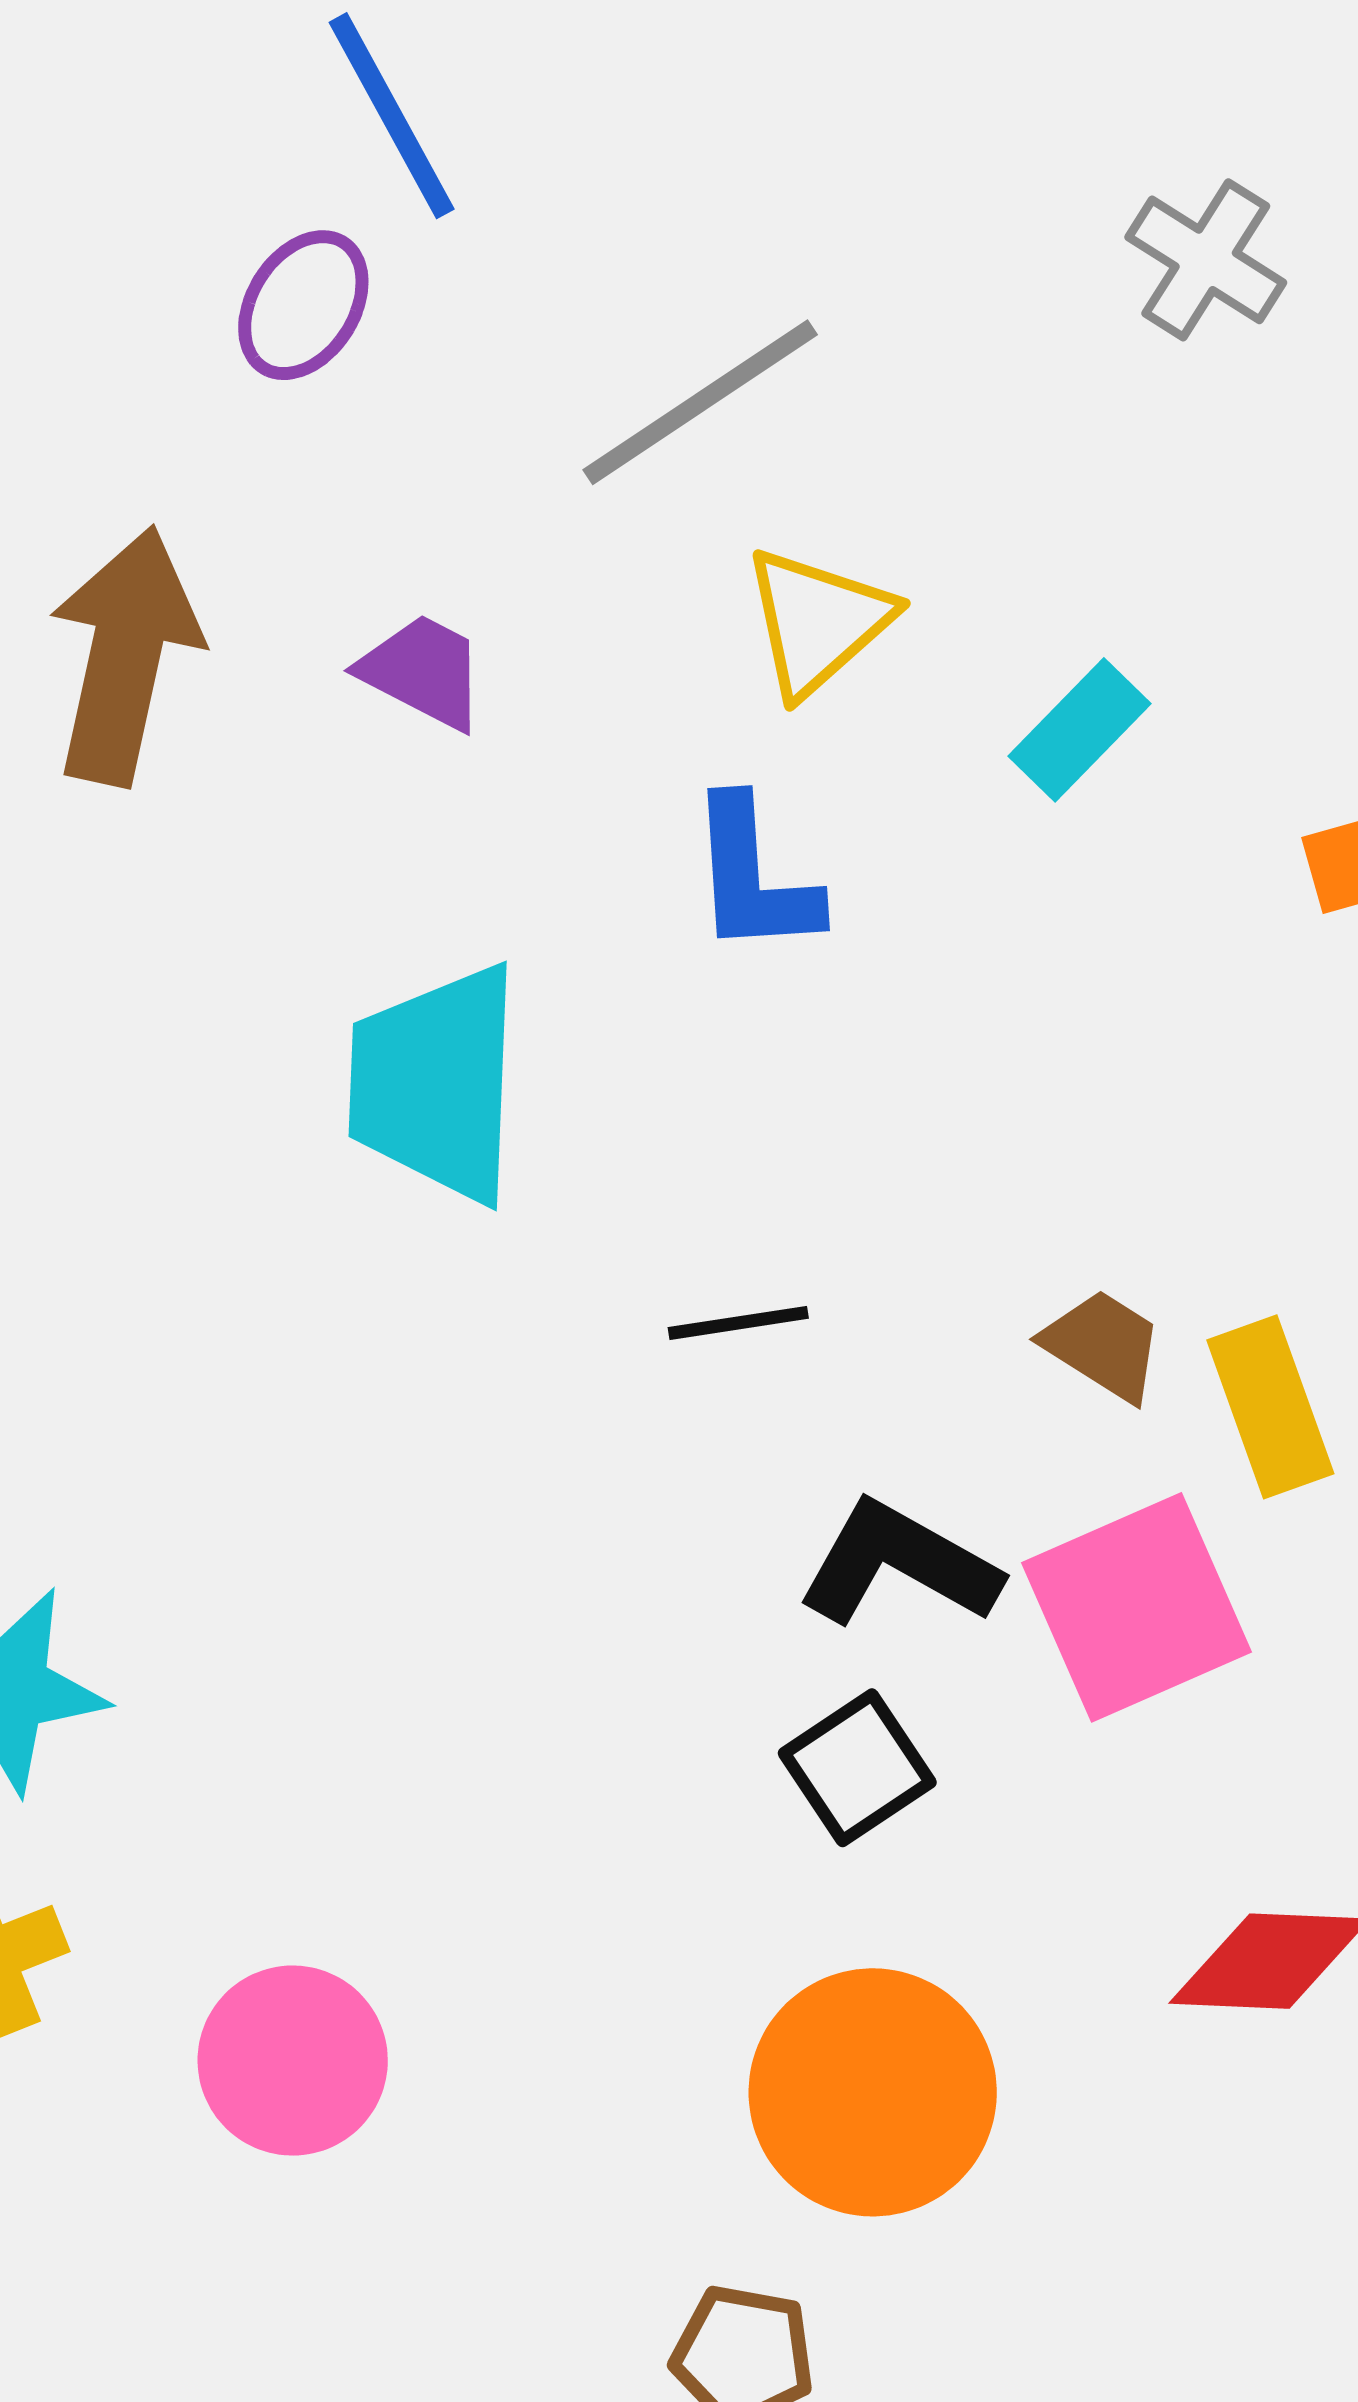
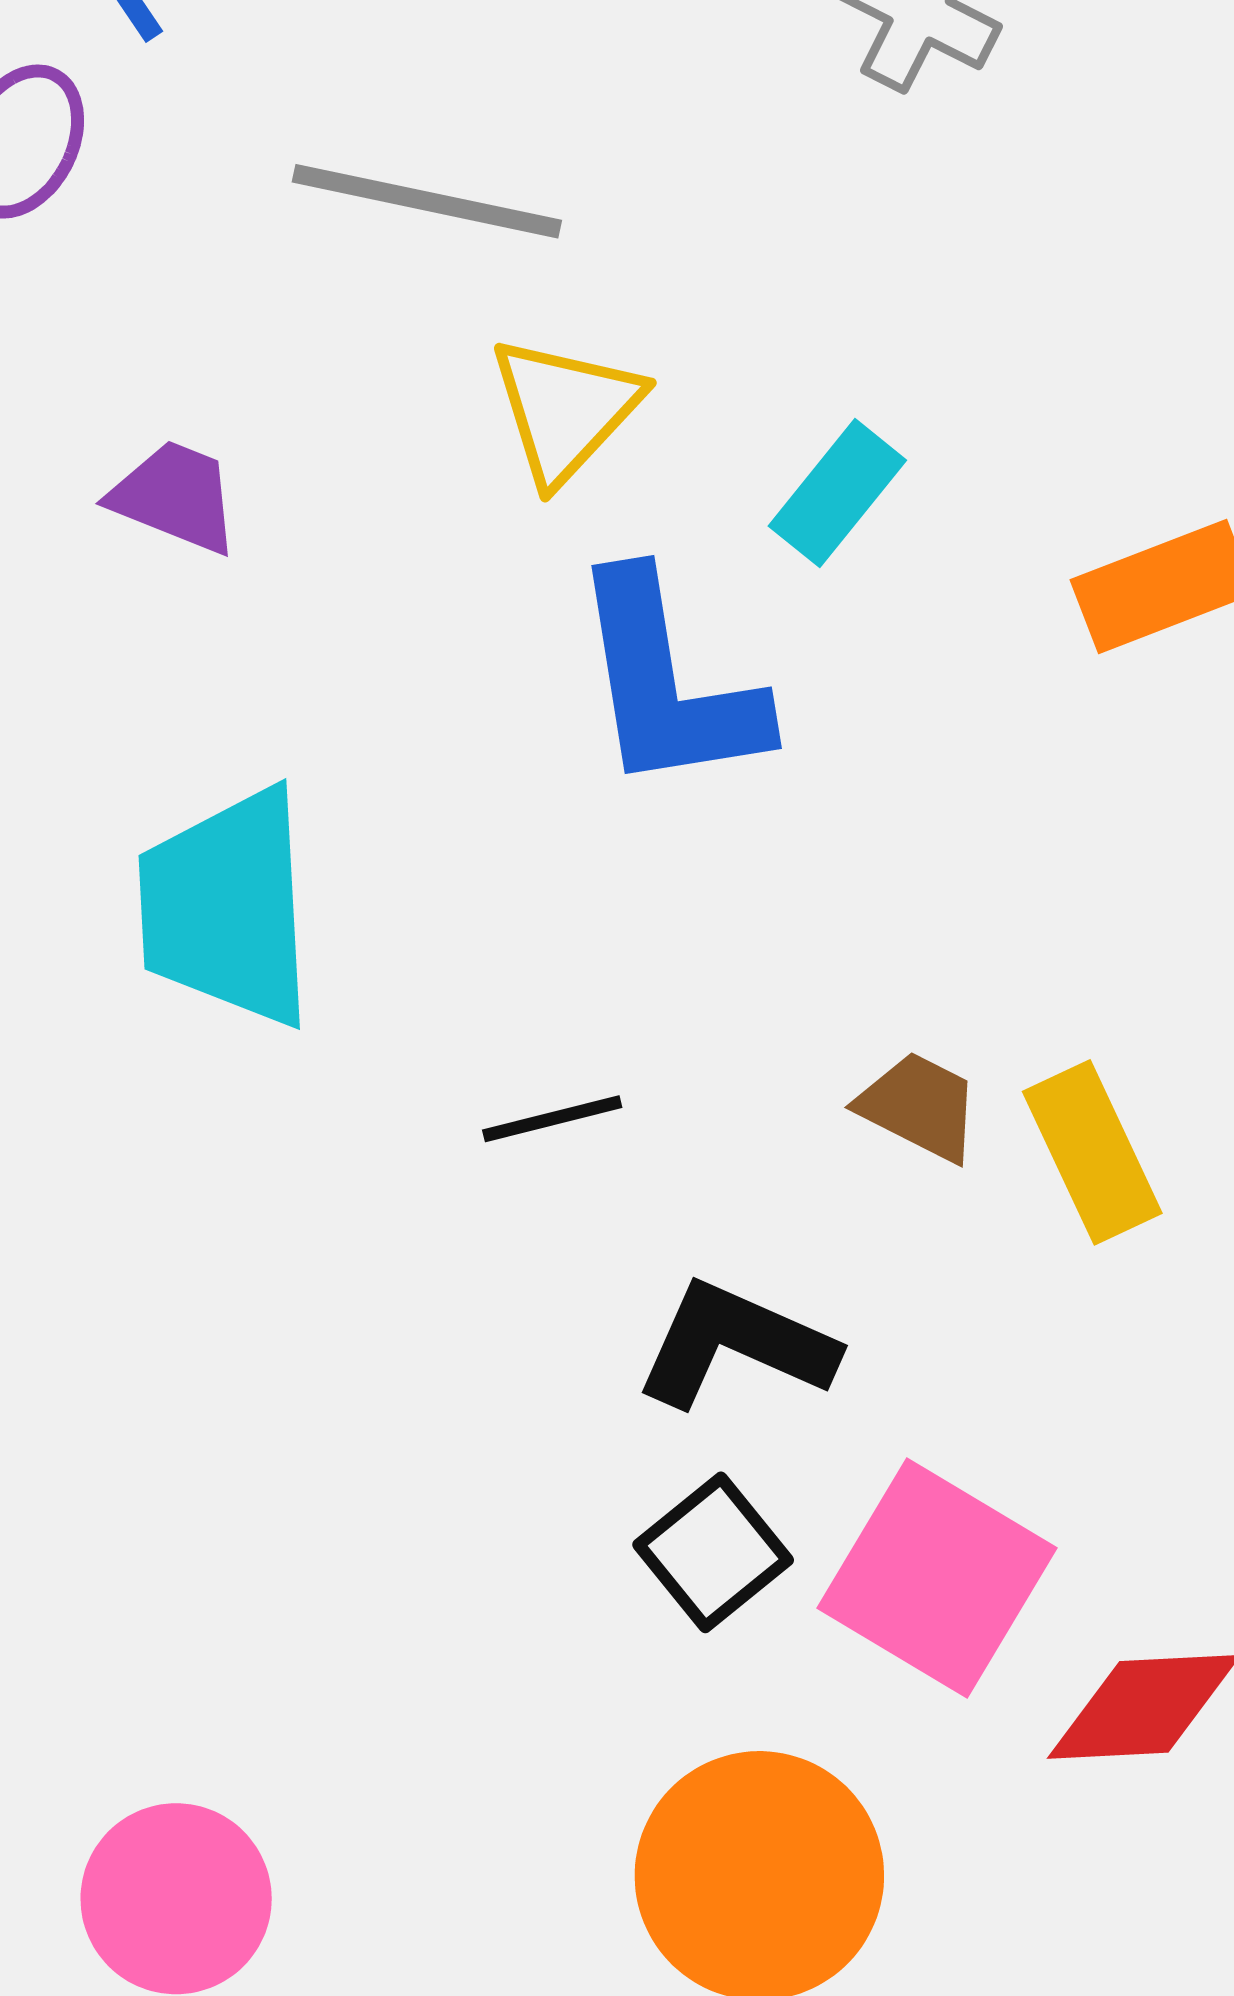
gray line: (700, 402) -> (427, 201), turned 51
blue L-shape: (753, 877) -> (668, 683), moved, size x1.4
pink square: (1136, 1607) -> (937, 1578), moved, turned -30

